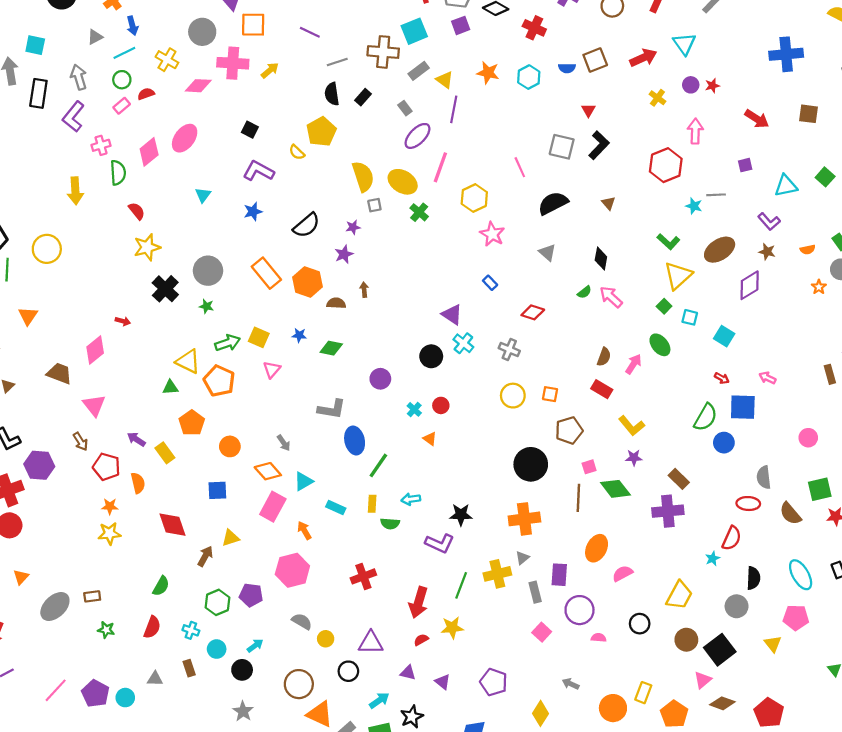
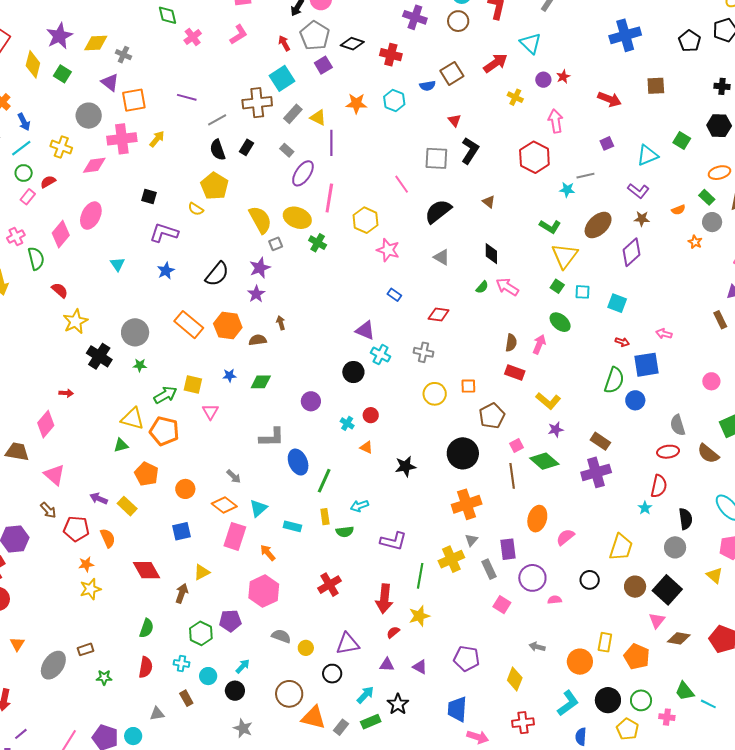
purple star: (353, 227) -> (260, 268), size x1.5
black star: (461, 515) -> (405, 466), moved

